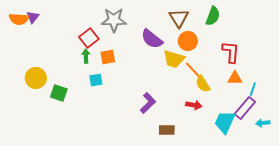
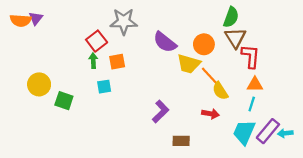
brown triangle: (179, 18) -> (235, 38), moved
cyan line: (253, 89) -> (252, 104), moved
purple rectangle: (245, 108) -> (268, 131), moved

